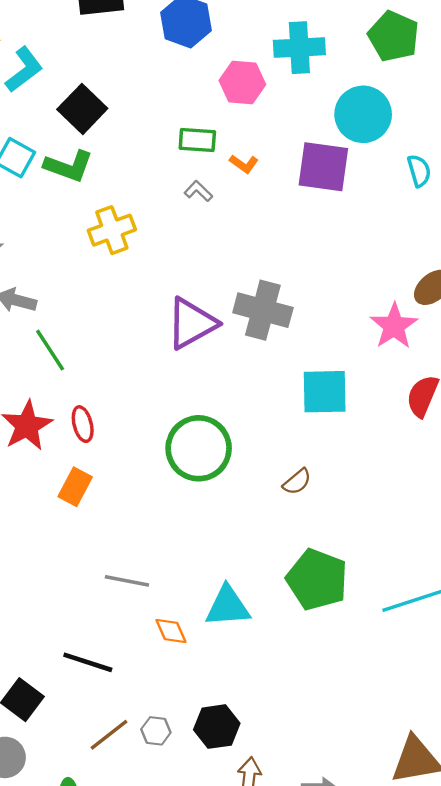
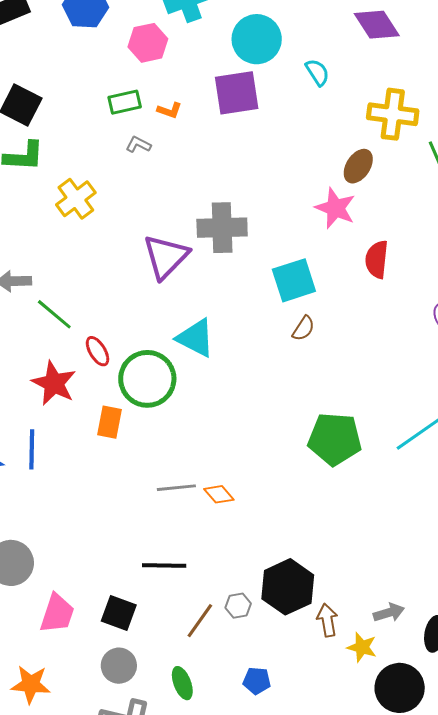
red ellipse: (83, 424) -> (97, 351), moved
green circle: (199, 448) -> (147, 379), moved
brown semicircle: (297, 482) -> (303, 328), moved
cyan triangle: (228, 606) -> (196, 338), moved, turned 48
orange diamond: (171, 631) -> (219, 494), moved
black hexagon: (217, 727) -> (288, 587), size x1.4

